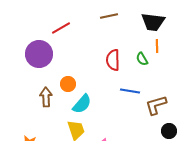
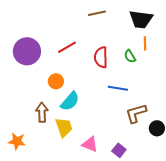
red line: (61, 28) -> (67, 47), moved
brown arrow: (46, 97) -> (42, 112), moved
brown L-shape: (156, 105) -> (136, 113), moved

